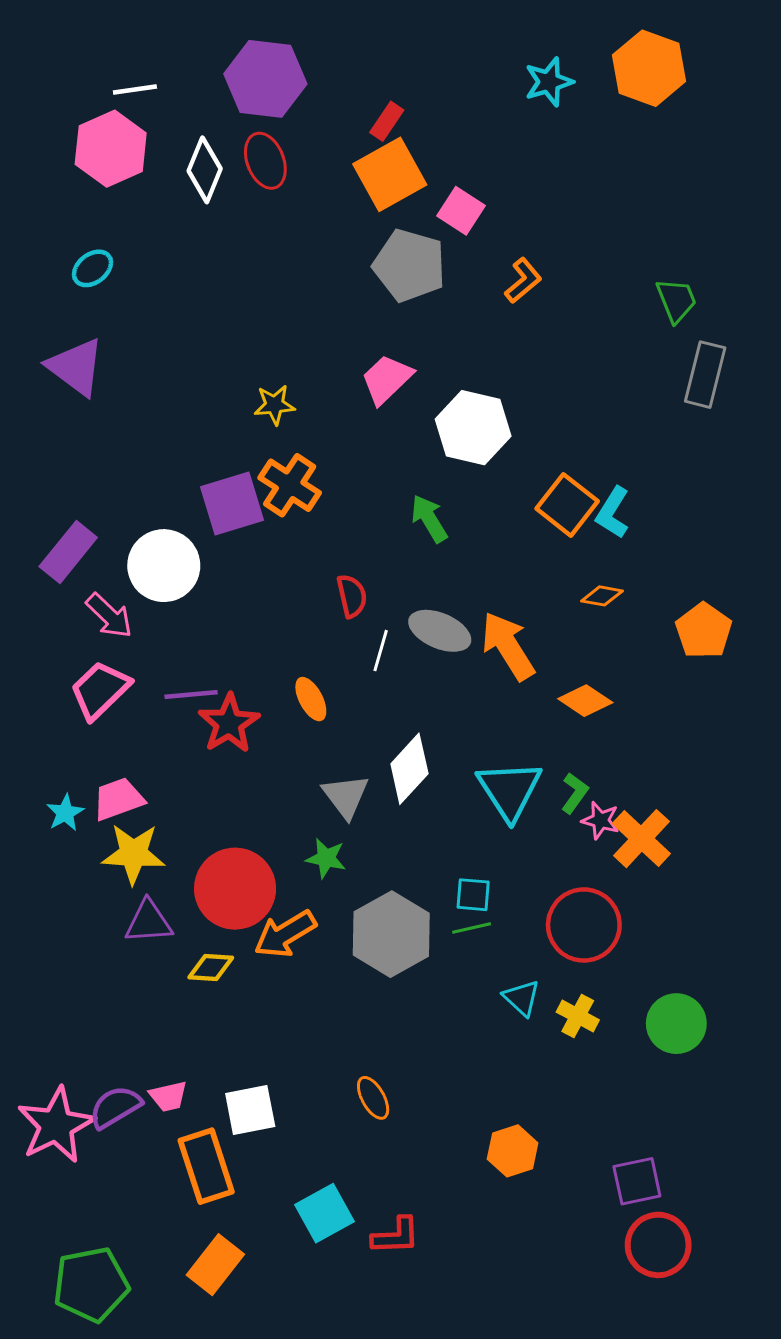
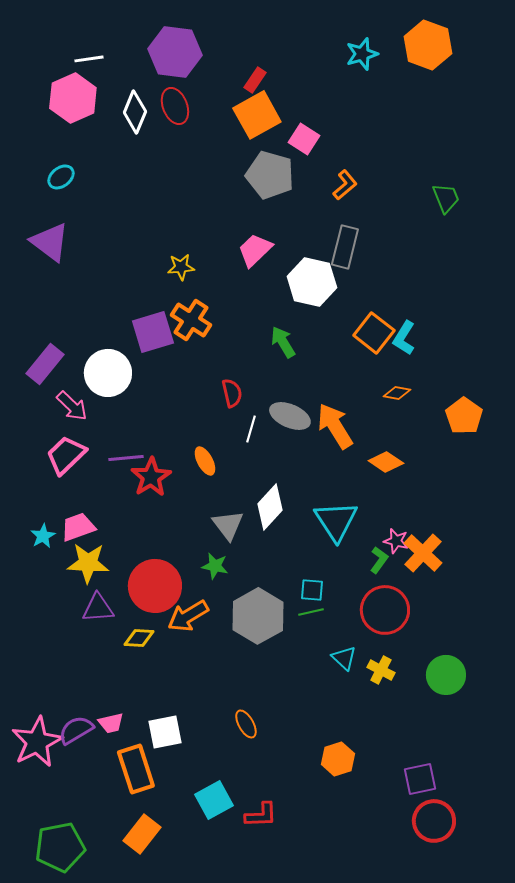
gray rectangle: (705, 375) -> (345, 247), moved
green L-shape: (575, 793) -> (379, 560), moved

